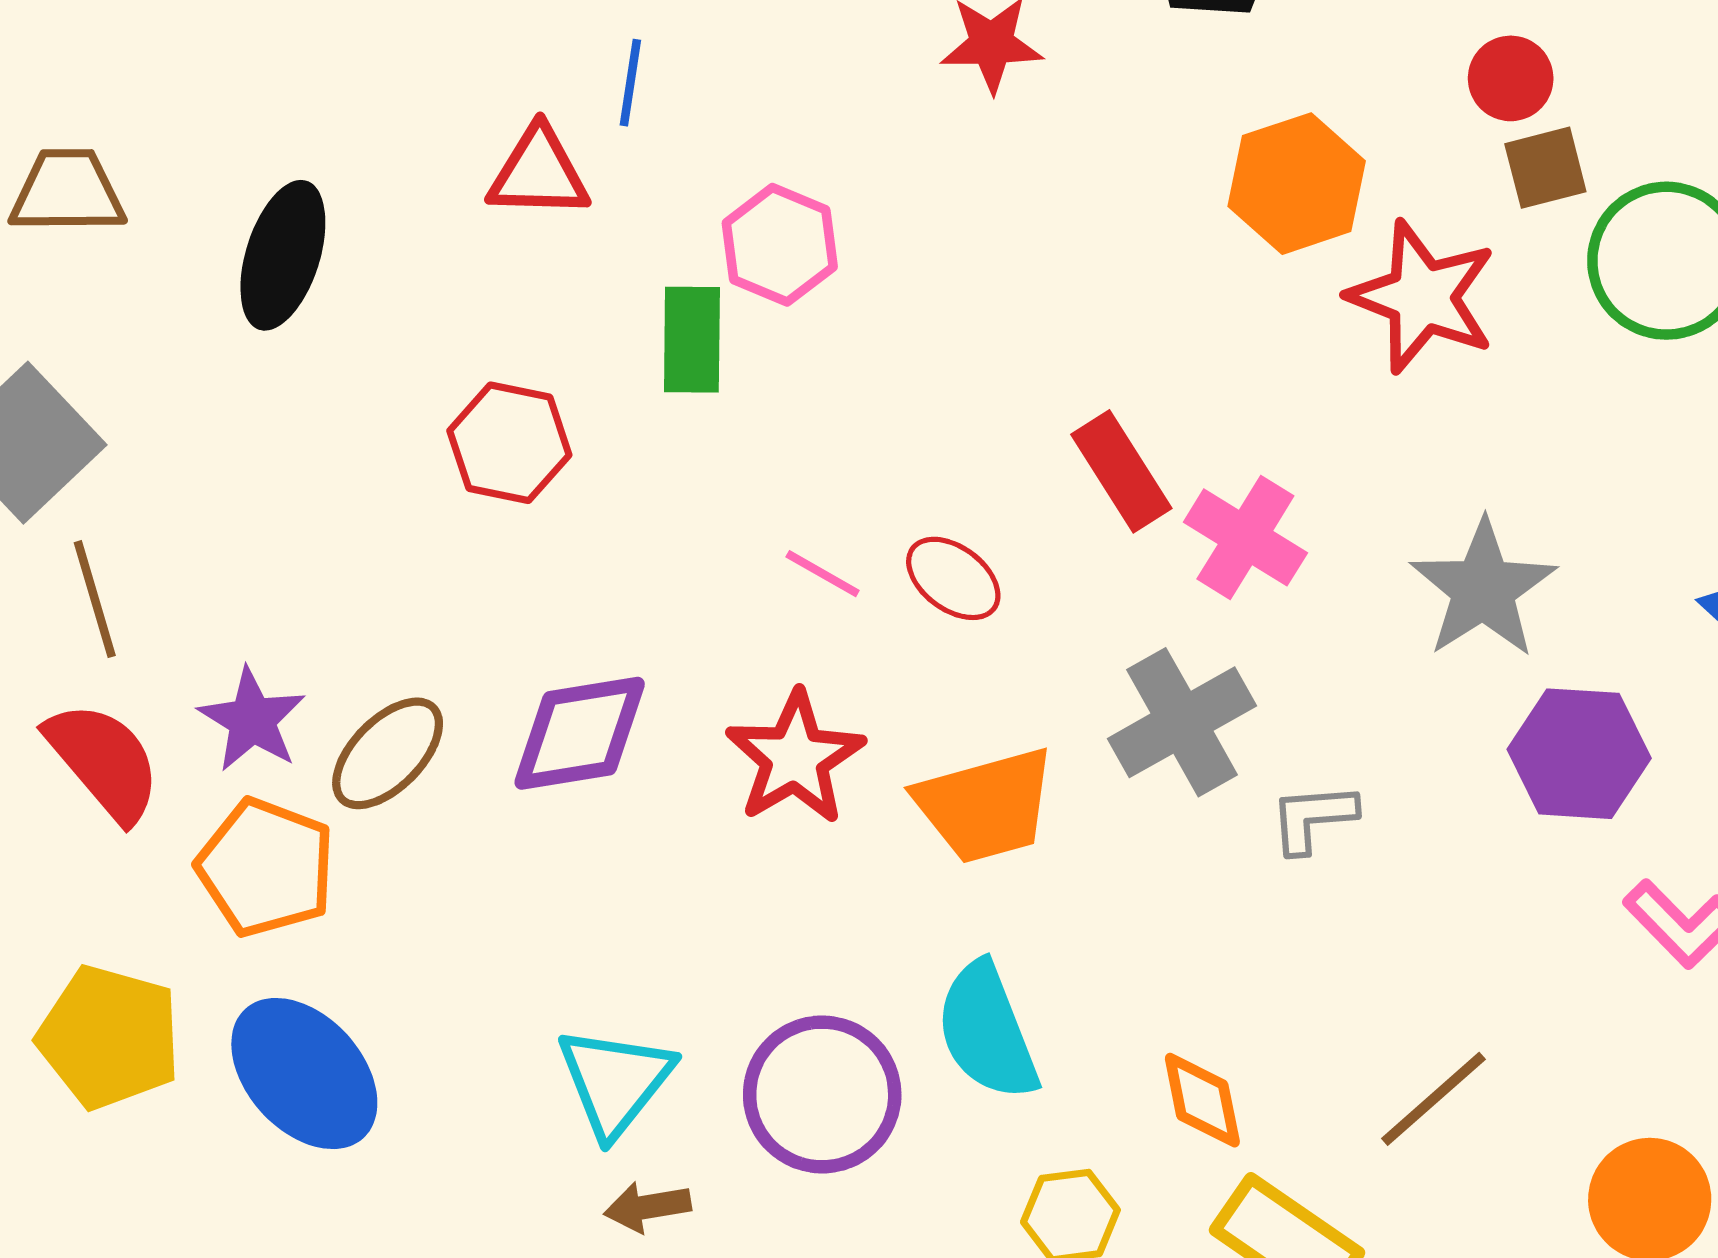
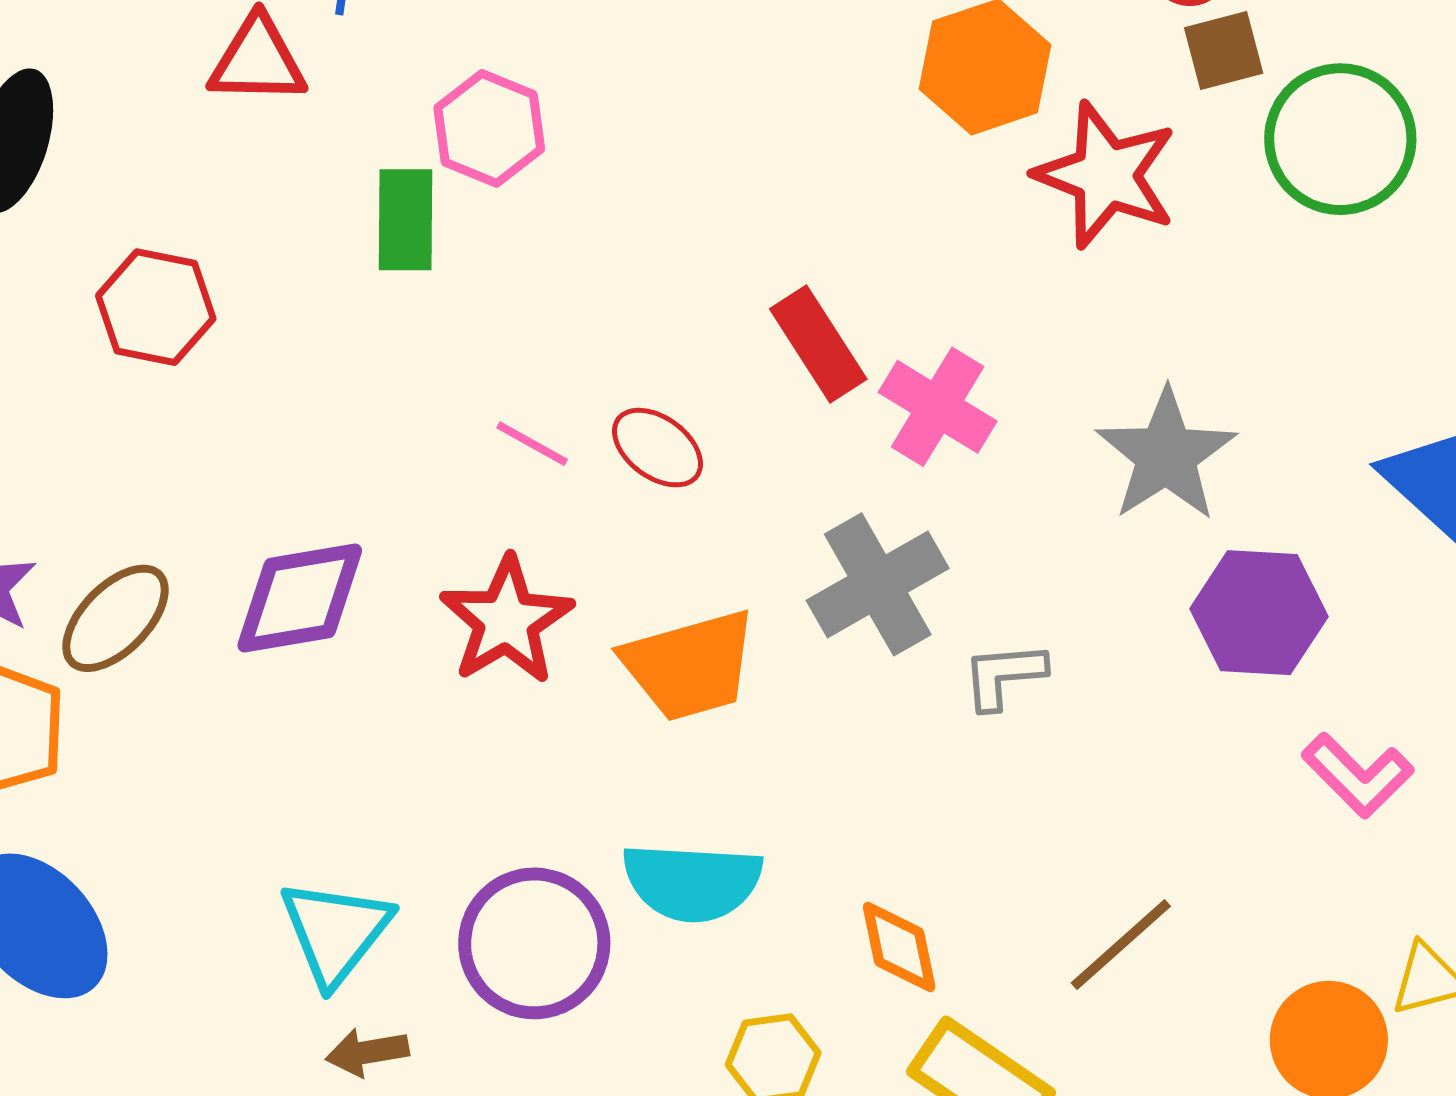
red hexagon: (509, 443) -> (156, 307), moved
cyan semicircle: (987, 1031) -> (692, 882), turned -65

